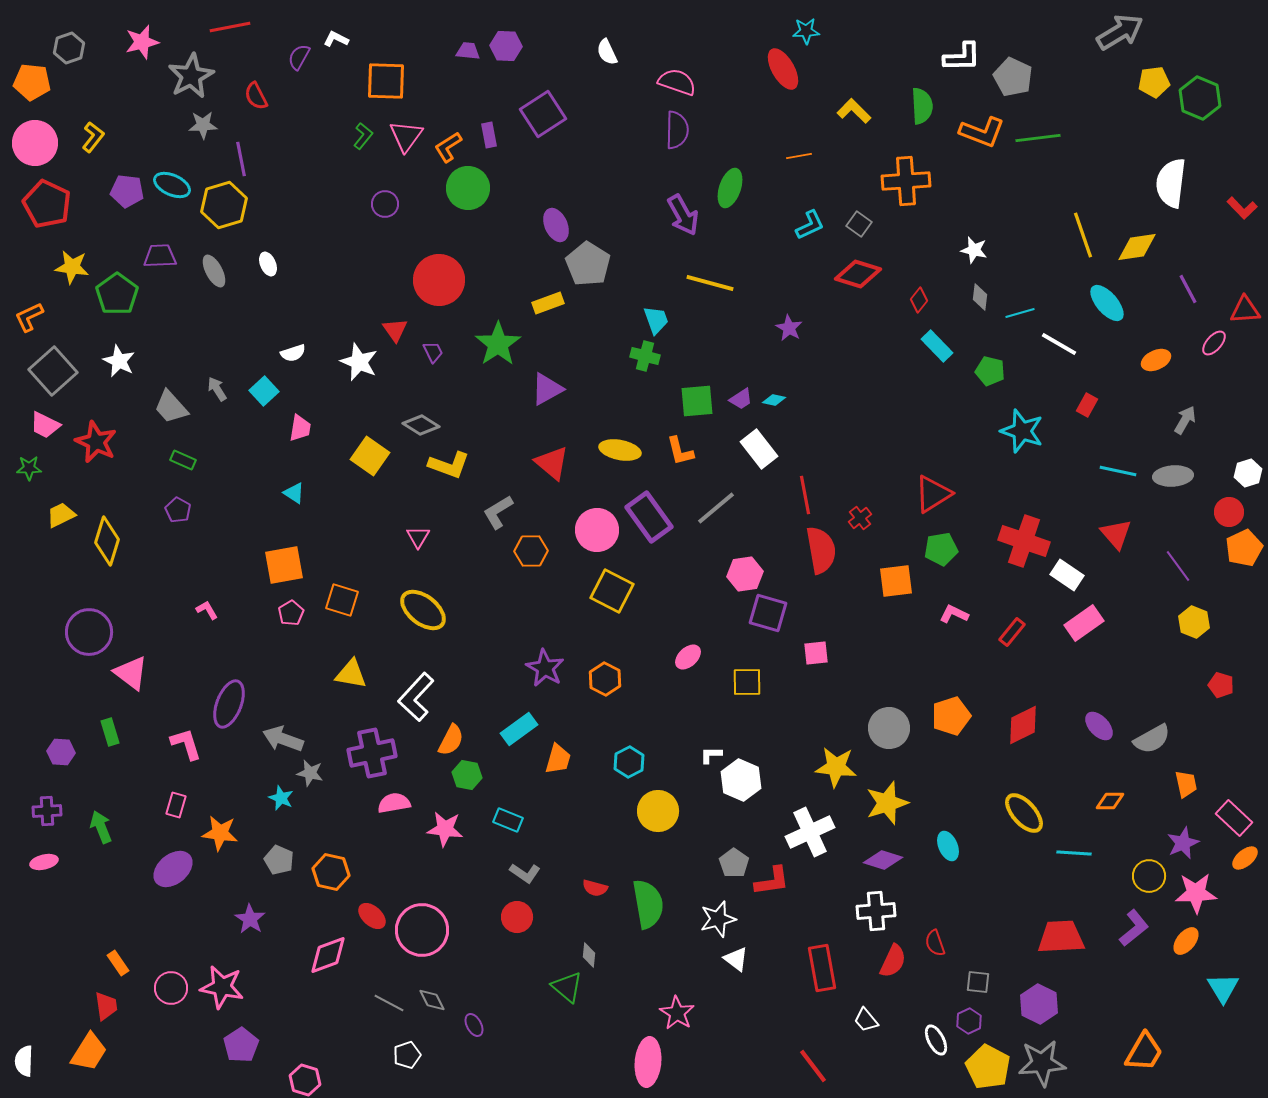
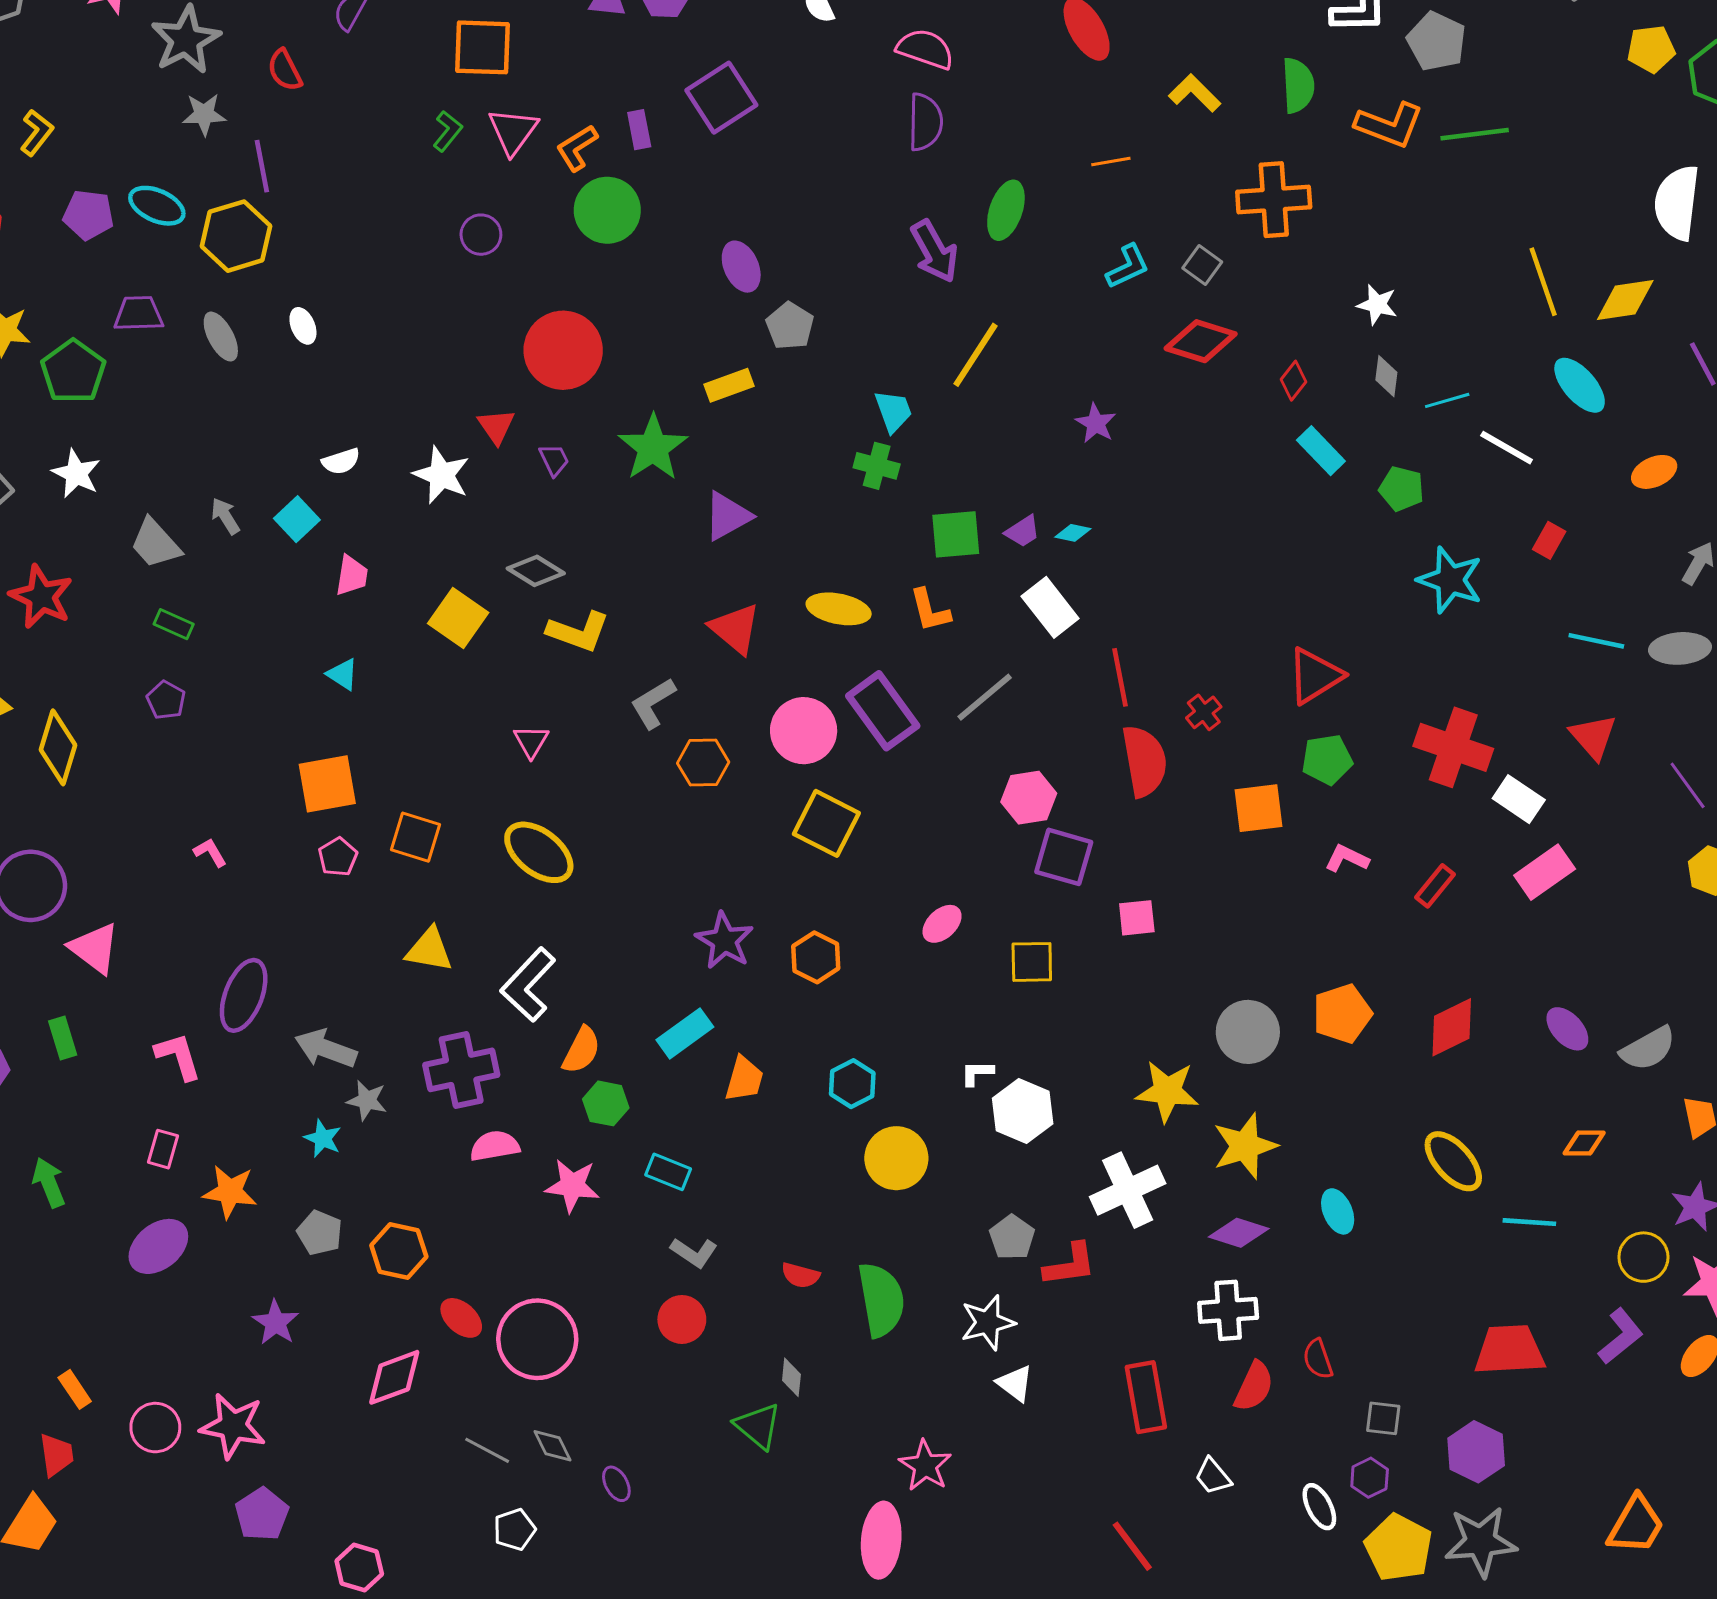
gray pentagon: (588, 264) -> (790, 326), size x0.7
yellow line: (710, 283) -> (975, 355), turned -72

